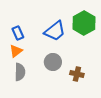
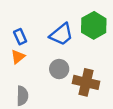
gray semicircle: (20, 72) -> (22, 96), moved
brown cross: (77, 74) -> (86, 82), size x1.6

